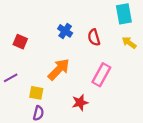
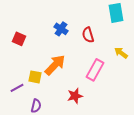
yellow arrow: (129, 43) -> (121, 53), moved
purple line: (11, 78) -> (17, 88), moved
yellow square: (36, 93) -> (35, 77), moved

